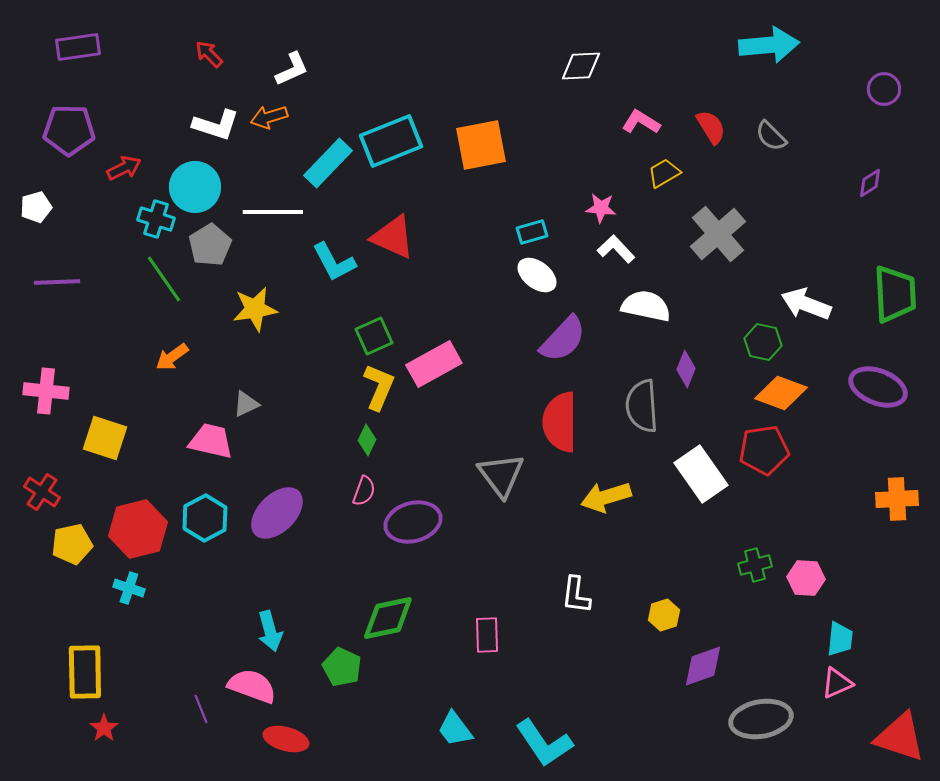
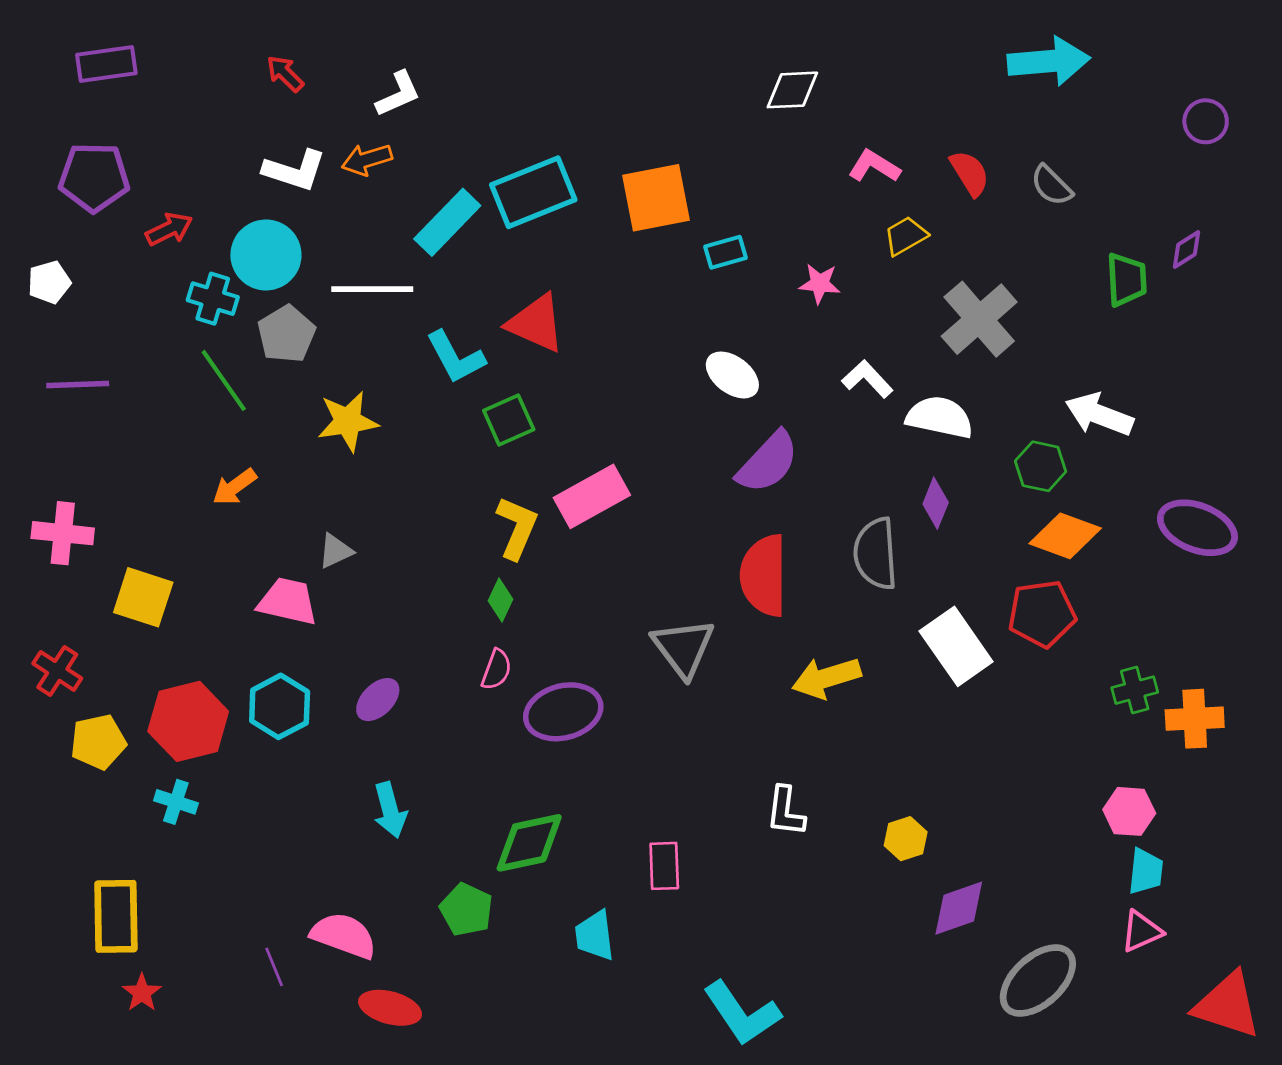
cyan rectangle: (532, 232) -> (726, 252), moved
white L-shape: (616, 249) -> (867, 379), moved
green trapezoid: (895, 294) -> (1126, 280), moved, size x0.7
white semicircle: (646, 306) -> (940, 417), moved
green square: (374, 336) -> (509, 420), moved
orange cross: (897, 499) -> (1195, 719), moved
purple ellipse: (277, 513) -> (378, 700), size x0.6
green cross: (755, 565) -> (1135, 690), moved
pink hexagon: (806, 578) -> (1129, 811), moved
cyan arrow: (270, 631) -> (390, 810), moved
gray ellipse: (761, 719) -> (1038, 981), turned -32
cyan trapezoid: (455, 729) -> (595, 936), moved, turned 30

